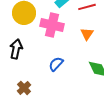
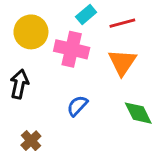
orange triangle: (87, 34) -> (122, 62), size x1.5

